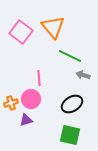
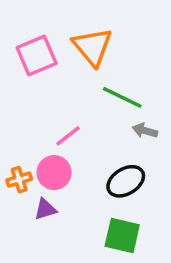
pink square: (21, 32) -> (37, 55), turned 30
pink line: (39, 78) -> (68, 136), turned 56

